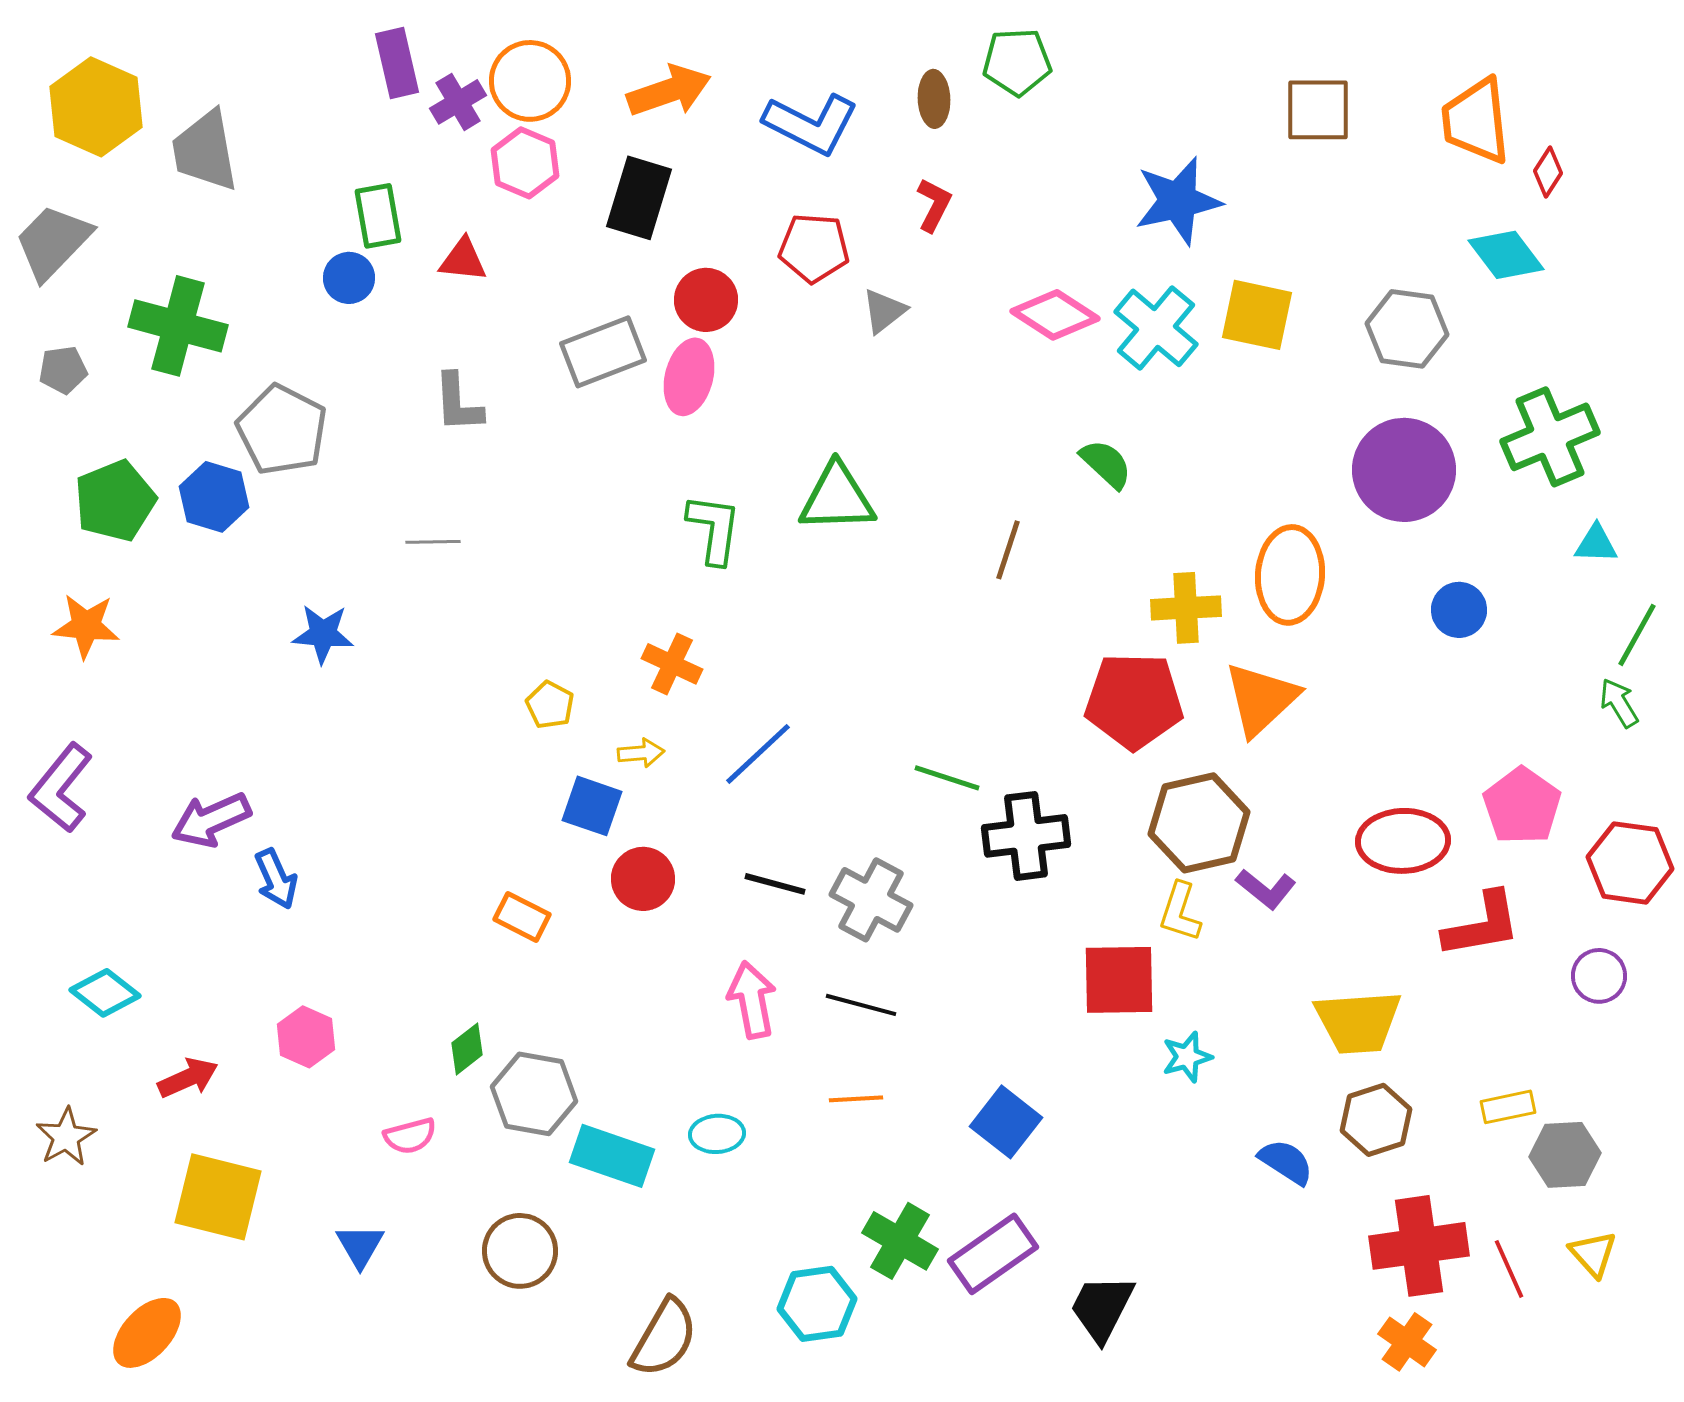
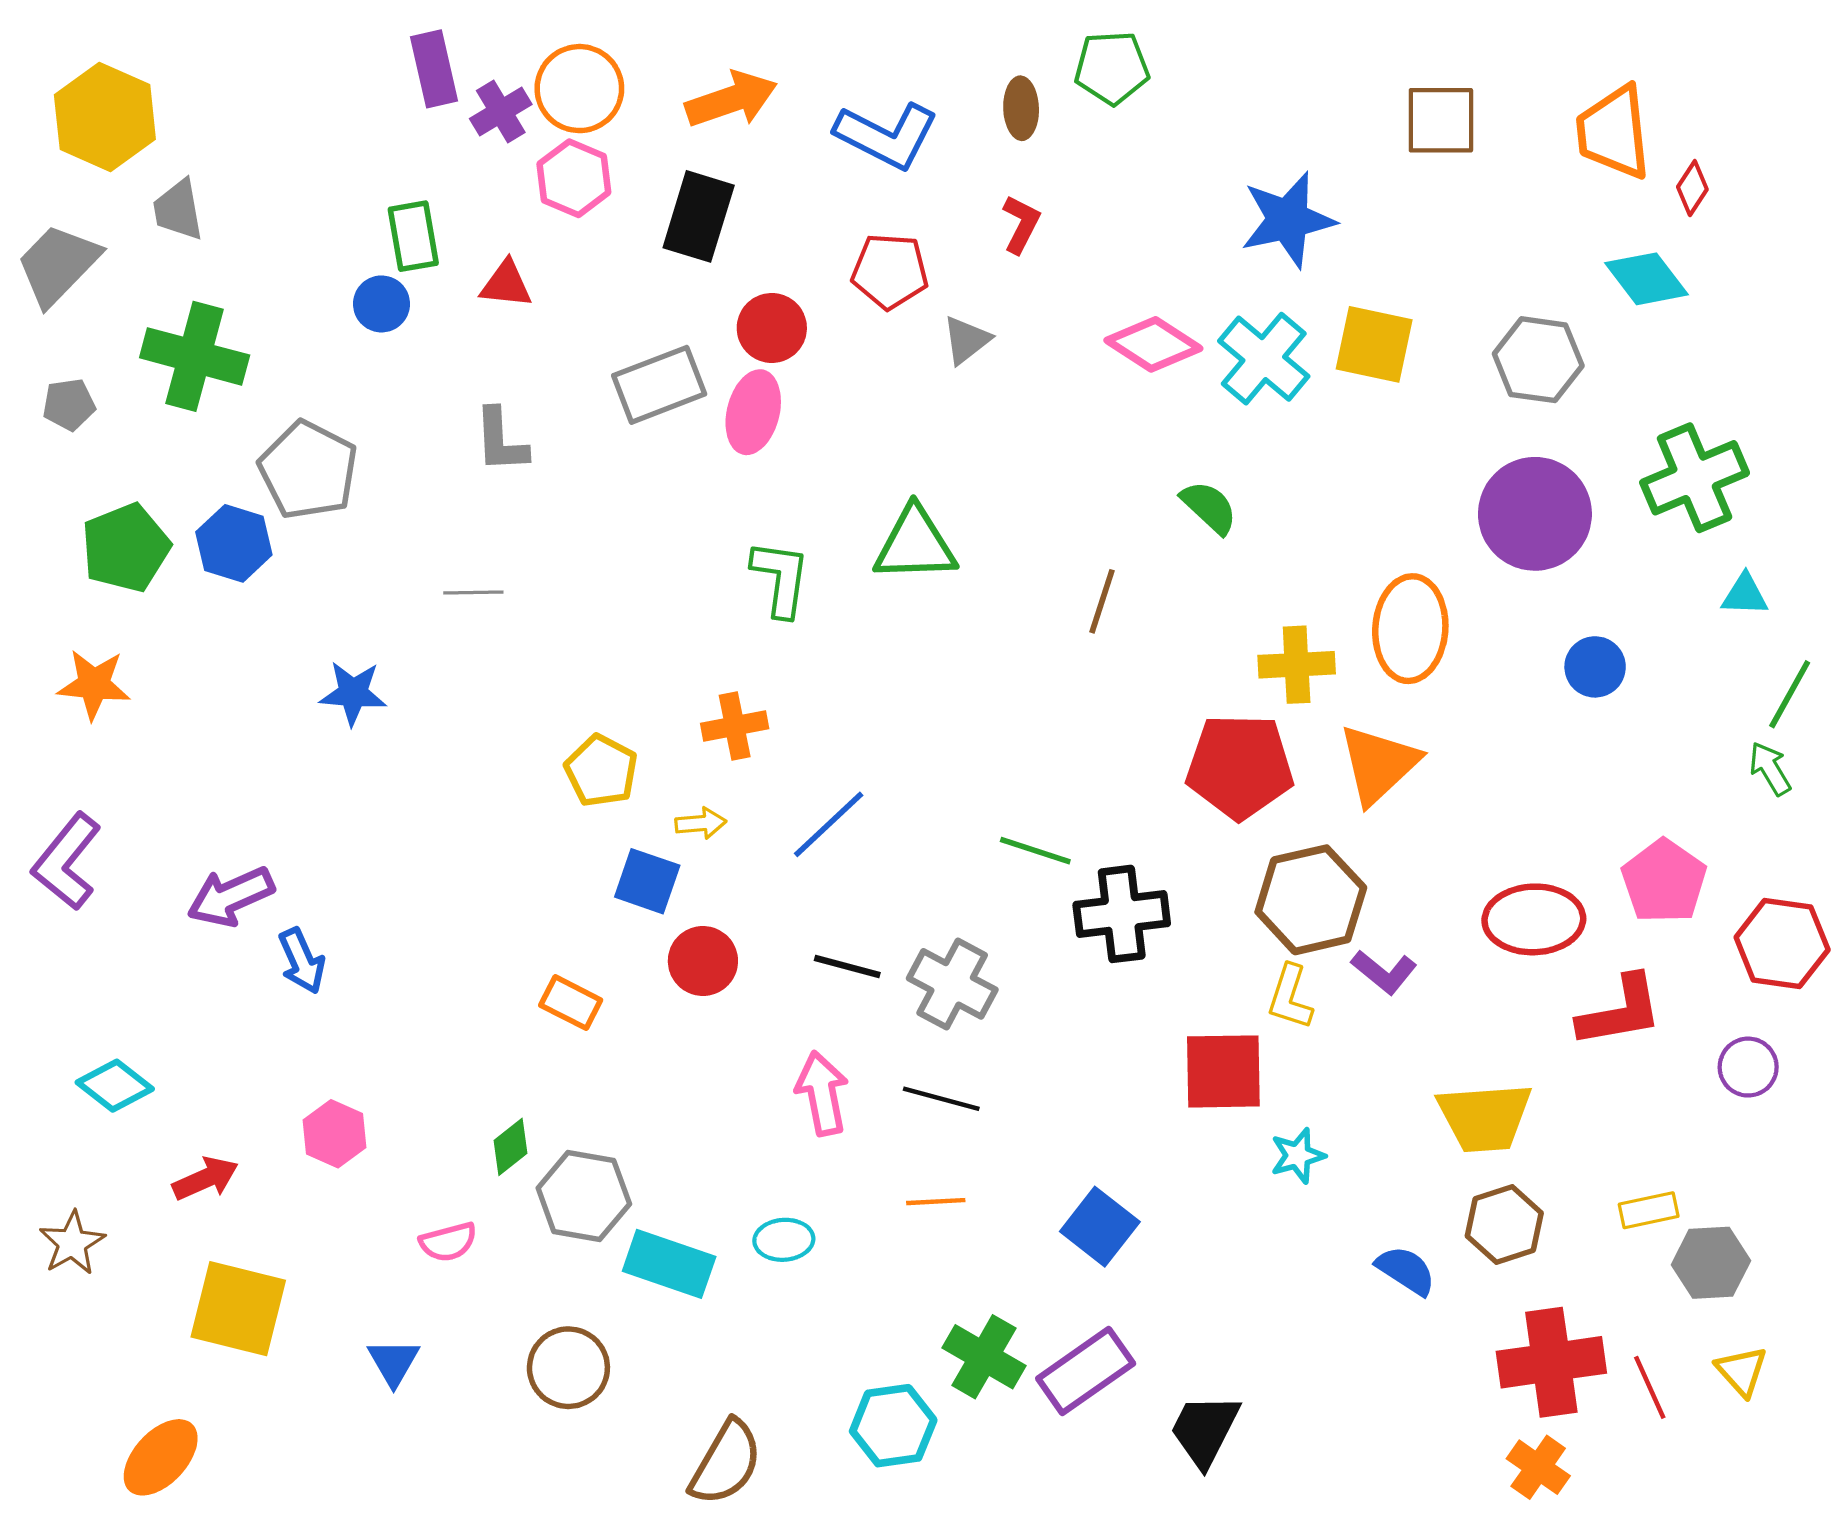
gray trapezoid: (205, 151) -> (178, 210), moved, size x0.7
orange cross: (672, 664) -> (735, 726), turned -36
yellow pentagon: (550, 705) -> (601, 771), size x1.4

